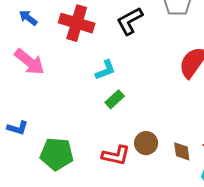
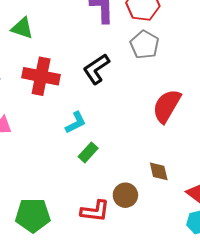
brown diamond: (182, 151) -> (159, 171), moved

